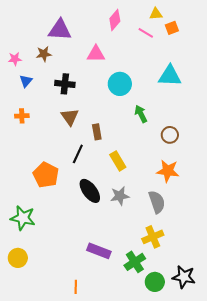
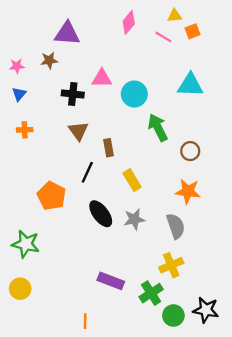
pink triangle: (96, 54) -> (102, 78), moved
blue triangle: (26, 81) -> (19, 94), moved
green arrow: (141, 114) -> (158, 128), size x1.4

